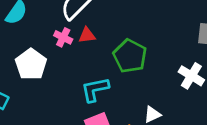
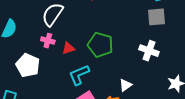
red triangle: (87, 35) -> (68, 48), moved

